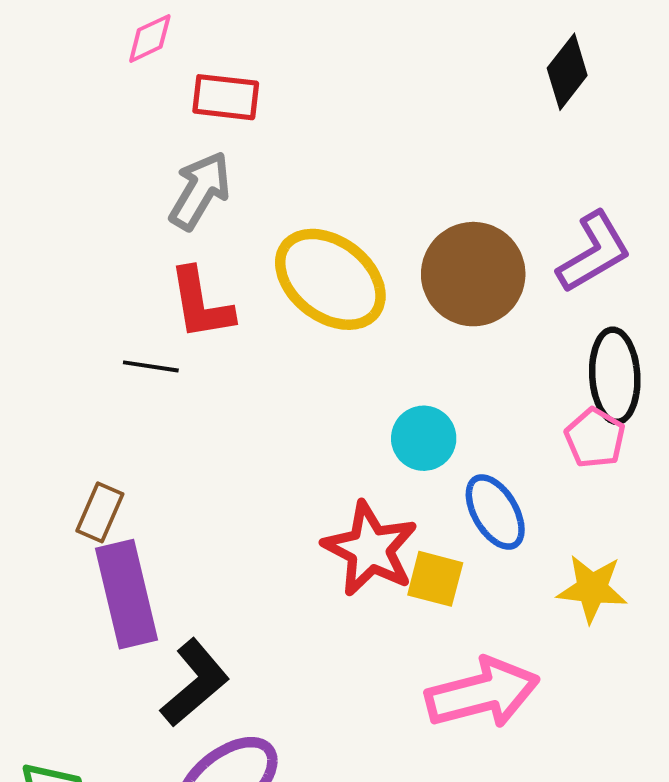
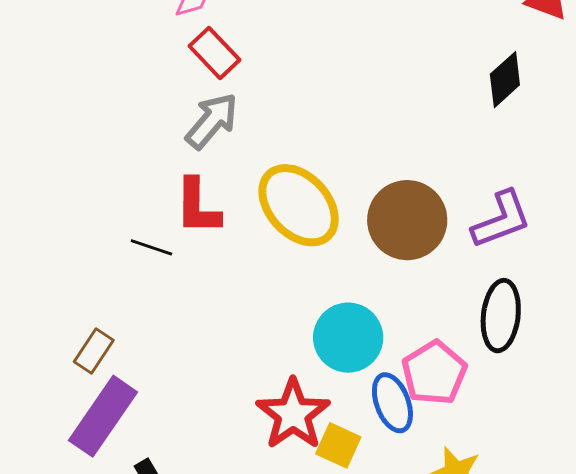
red rectangle: (226, 97) -> (215, 53), moved, turned 30
cyan circle: (424, 438) -> (348, 338), size x1.4
pink pentagon: (595, 438) -> (434, 373), moved, size x1.4
purple rectangle: (126, 594) -> (103, 416), turned 38

